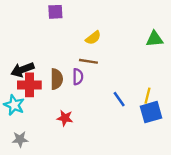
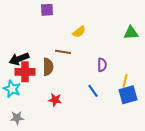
brown line: (88, 61) -> (63, 52), moved
purple semicircle: (78, 77) -> (102, 65), moved
blue line: (119, 99) -> (93, 91), moved

